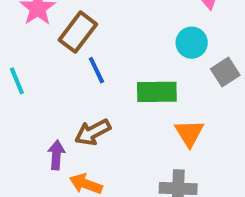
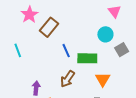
blue line: (96, 70) -> (66, 51), moved
brown arrow: (93, 132) -> (68, 79), moved, turned -30

